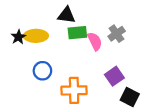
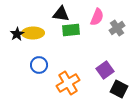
gray cross: (117, 34) -> (117, 28), moved
pink semicircle: (95, 41) -> (97, 17), moved, turned 48
orange cross: (74, 90) -> (68, 83), turned -30

